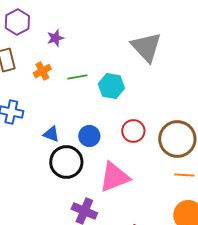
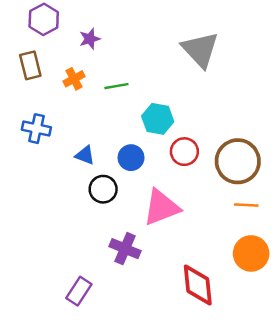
cyan hexagon: (111, 86) -> (158, 119), moved
black circle: (66, 162) -> (103, 189), size x0.7

